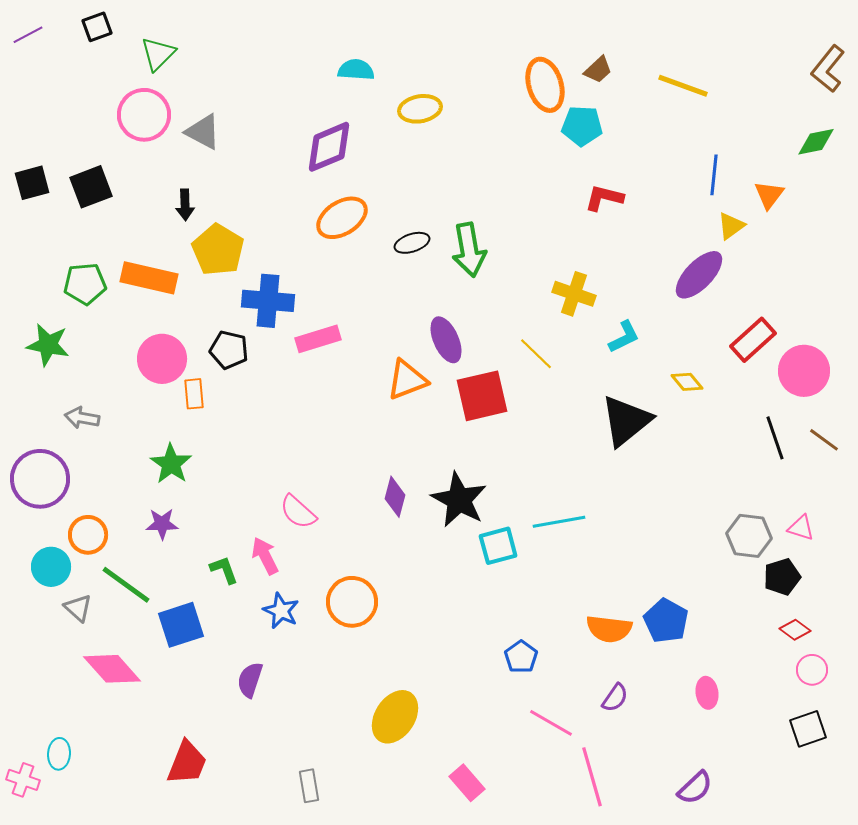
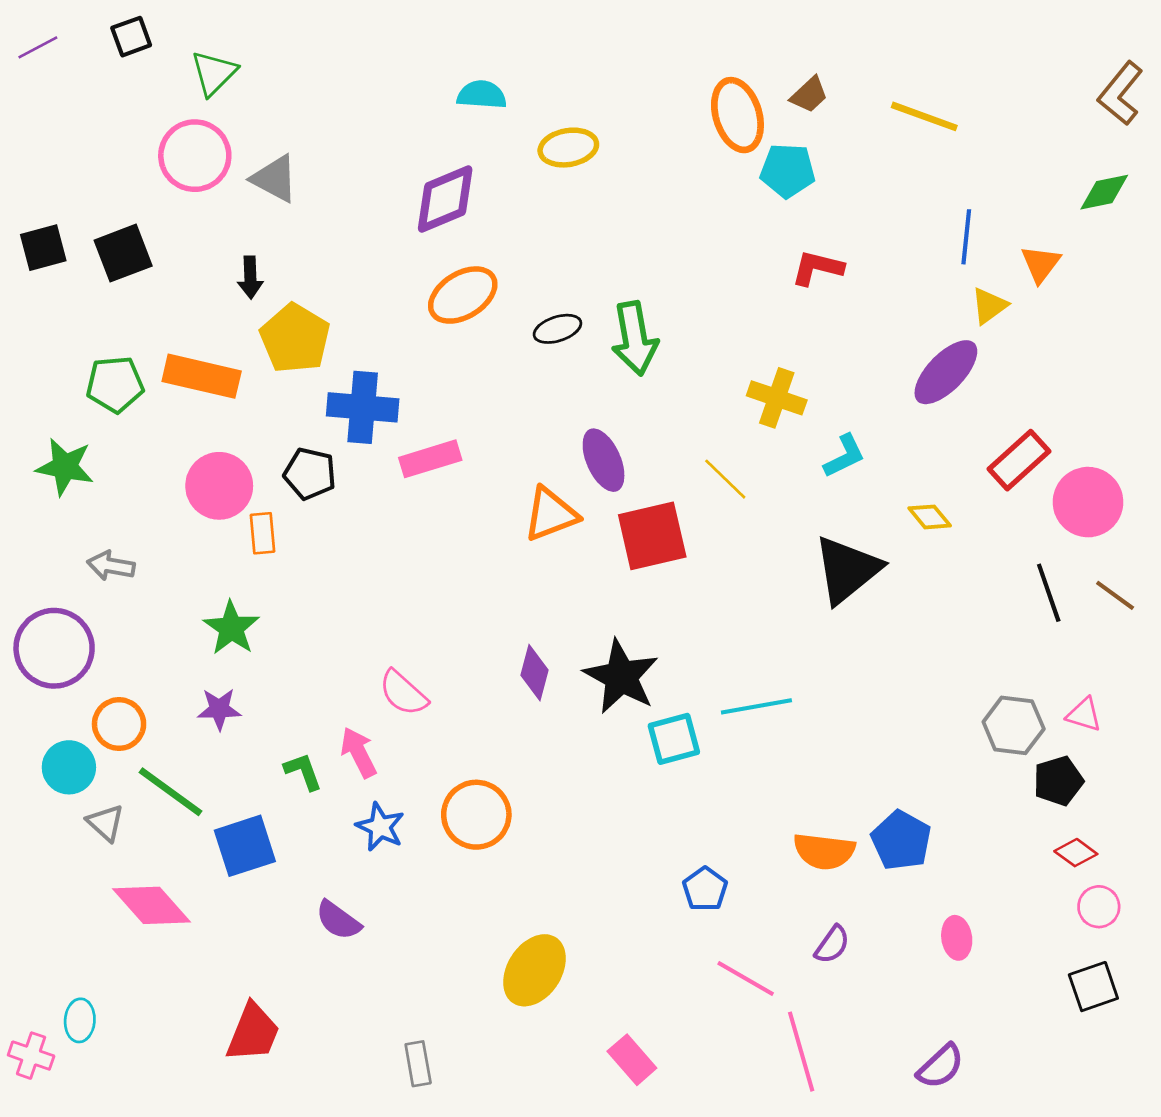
purple semicircle: (250, 680) -> (338, 920), turned -72

